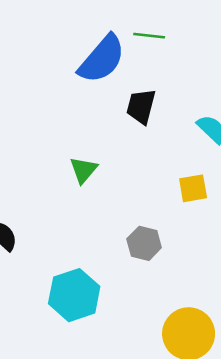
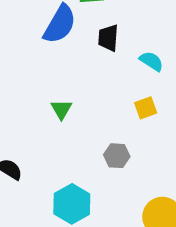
black trapezoid: (141, 106) -> (108, 38), moved

